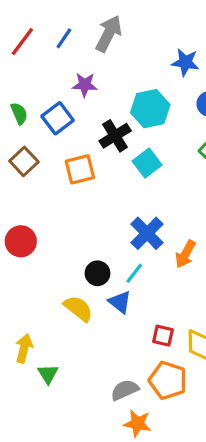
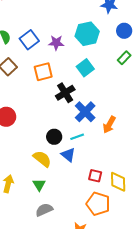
purple star: (85, 85) -> (56, 43), moved
black cross: (115, 136) -> (65, 93), moved
cyan line: (134, 273) -> (77, 137), turned 32
green triangle: (48, 374) -> (39, 185), moved
gray semicircle: (125, 390) -> (44, 210), moved

